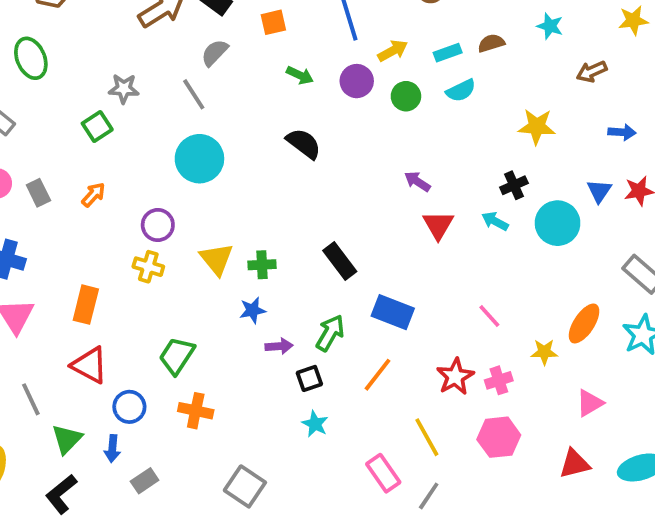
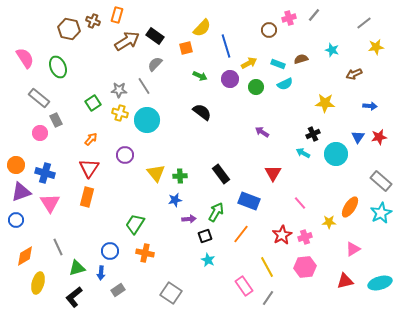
cyan rectangle: (448, 53) -> (278, 64), turned 40
gray star: (124, 89) -> (119, 90), moved
gray rectangle: (38, 193) -> (56, 120), moved
red triangle: (438, 225) -> (273, 173), moved
yellow cross: (148, 267) -> (120, 113), moved
red triangle: (90, 365) -> (89, 168), moved, turned 35
green triangle: (67, 439) -> (77, 268), turned 30

